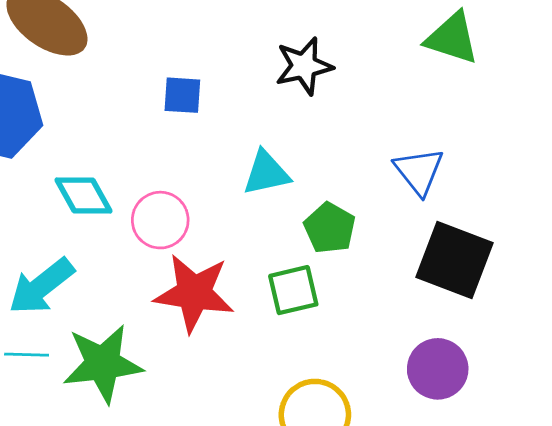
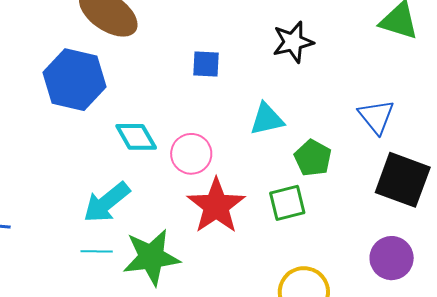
red star: (194, 293) -> (216, 206), turned 30

